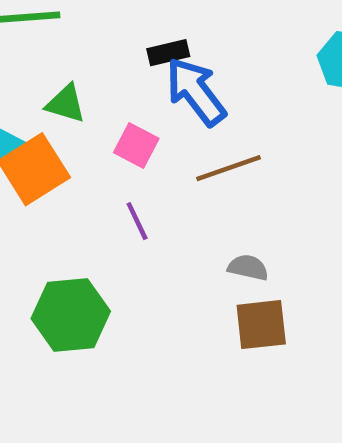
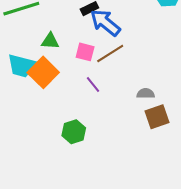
brown line: (228, 168) -> (110, 53), moved
green hexagon: (71, 315) -> (74, 132), size x0.7

